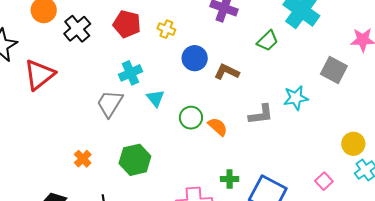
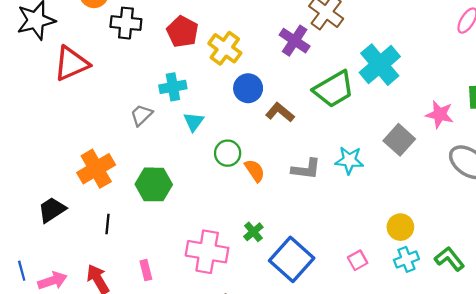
black cross: (77, 29) -> (126, 23), turned 32
yellow cross: (166, 29) -> (225, 48), size x1.6
green trapezoid: (268, 41) -> (334, 89), size x1.6
gray trapezoid: (110, 104) -> (141, 115), size x0.7
orange cross: (83, 159) -> (96, 169), size x1.8
green cross: (230, 179) -> (253, 232), turned 36

